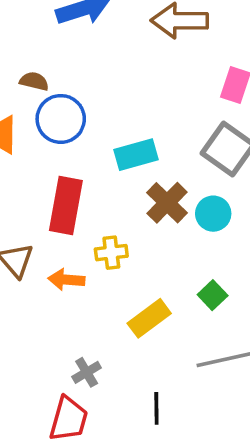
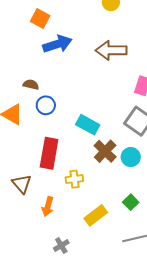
blue circle: (61, 119) -> (46, 105), size x0.7
cyan rectangle: (136, 155) -> (88, 125), turned 45
orange arrow: (66, 280) -> (48, 207), moved, turned -78

